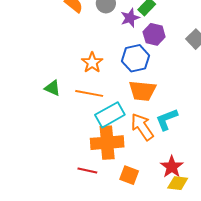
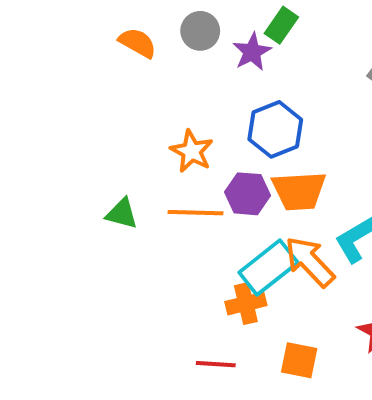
purple hexagon: (154, 34) -> (247, 194), moved
cyan rectangle: (110, 115) -> (268, 268), moved
orange cross: (107, 143) -> (246, 304), size x0.6

